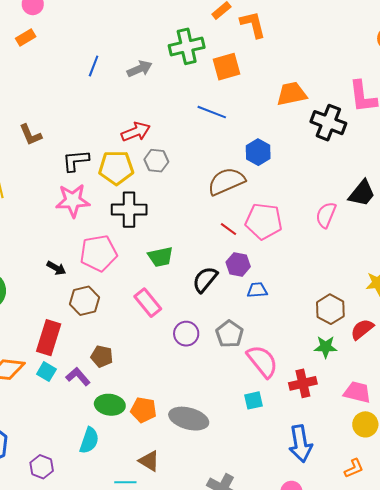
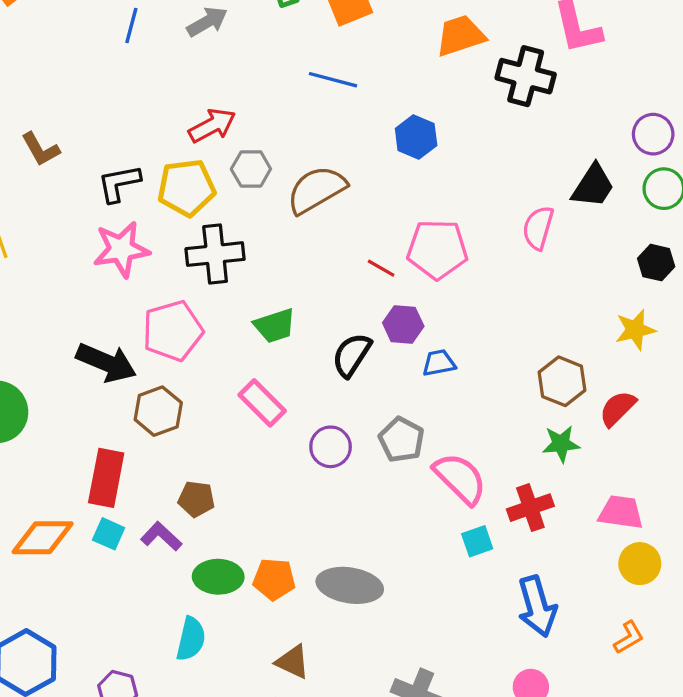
brown semicircle: (226, 181) -> (316, 190), moved
black arrow: (56, 268) -> (106, 363), size x1.8
cyan square: (253, 400) -> (477, 541), moved

